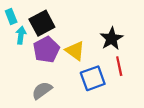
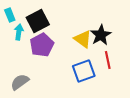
yellow triangle: (75, 51) -> (83, 39), moved
gray semicircle: (42, 90) -> (20, 82), moved

